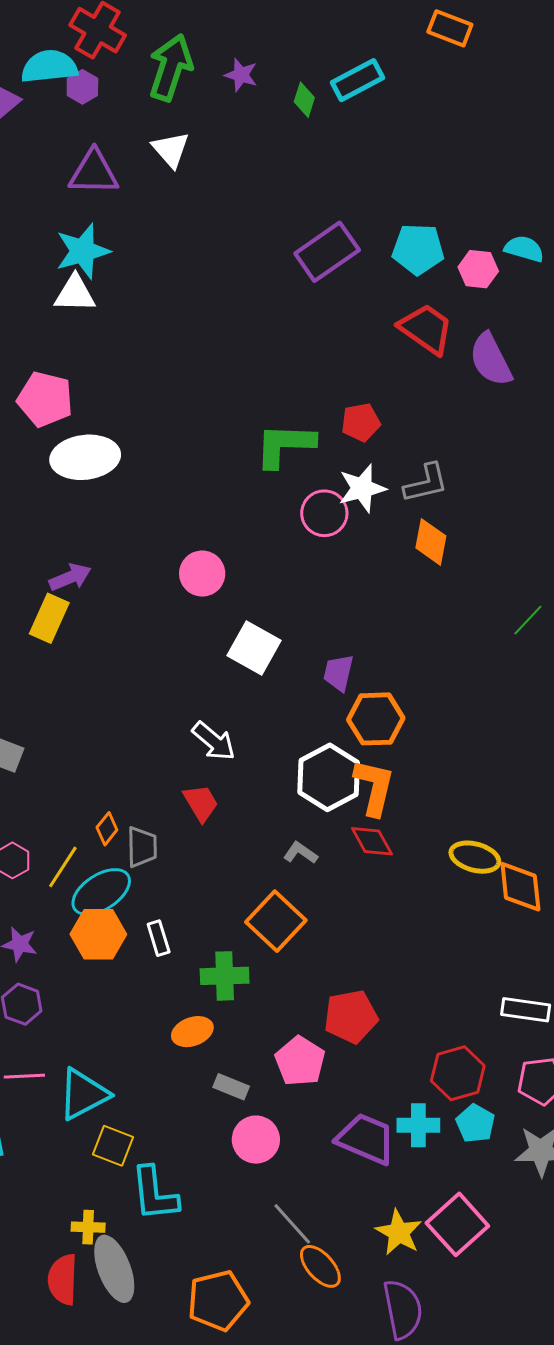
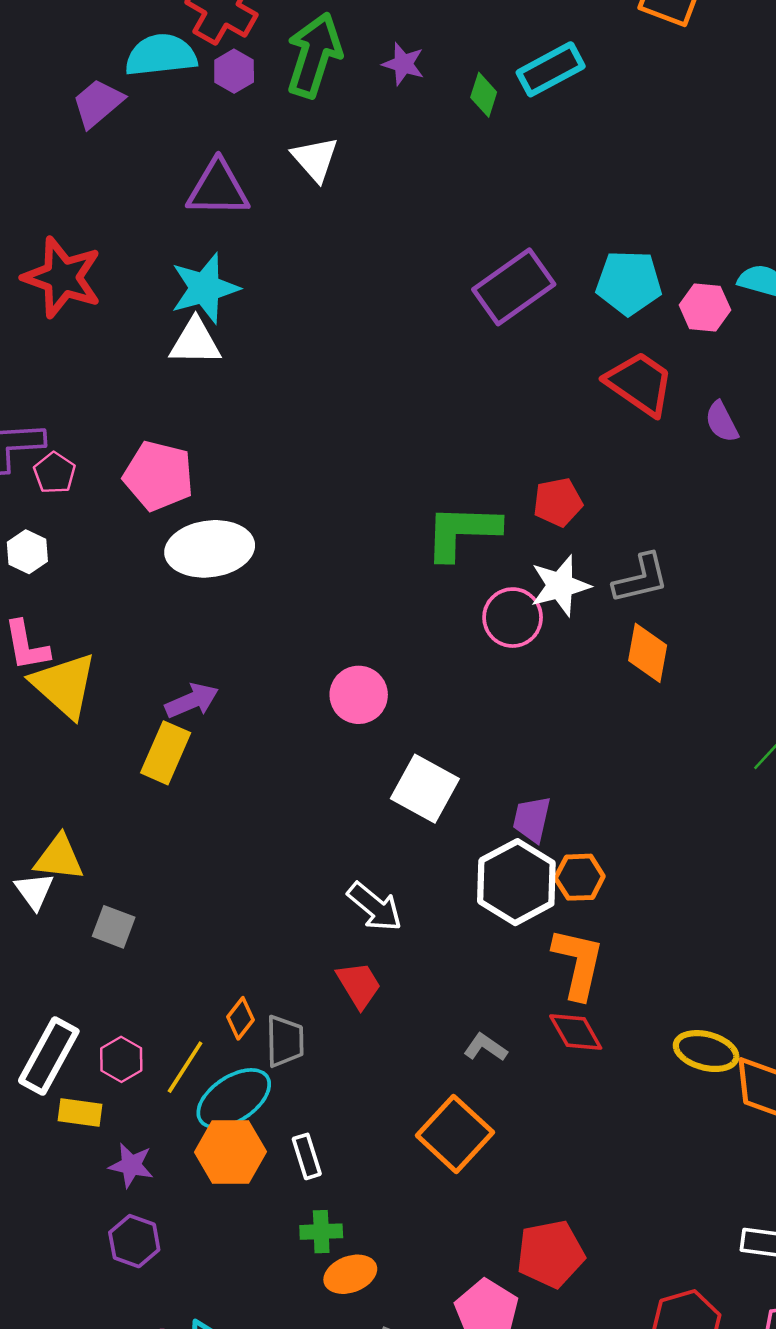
purple hexagon: (82, 87) -> (234, 71), moved
purple semicircle: (491, 360) -> (722, 422), size x0.6
orange hexagon: (376, 719) -> (579, 877), size x0.7
white hexagon: (329, 777) -> (516, 882), moved
green cross: (225, 976) -> (321, 1232), moved, size x0.7

